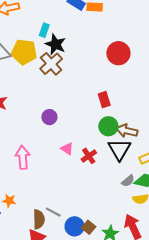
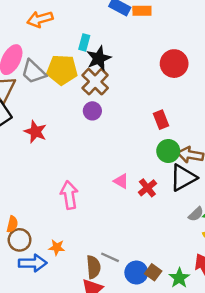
black star: (56, 44) -> (99, 58), turned 30
purple circle: (49, 117) -> (92, 111), moved
black triangle: (119, 149) -> (183, 178), turned 35

